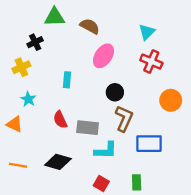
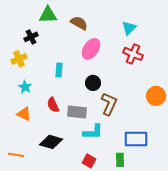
black circle: (115, 92) -> (93, 83), moved
orange circle: (171, 100) -> (156, 96), moved
orange triangle: (15, 124) -> (24, 114), moved
blue rectangle: (149, 144) -> (136, 139), moved
orange line: (18, 165) -> (16, 155), moved

